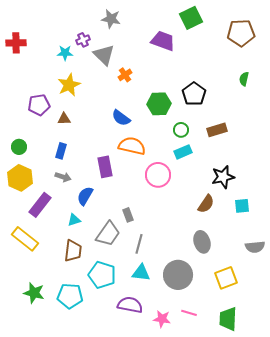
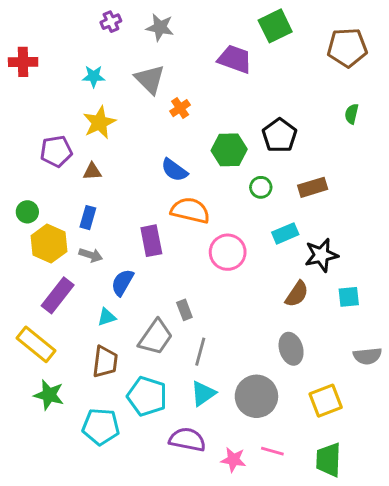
purple cross: (83, 40) -> (111, 22), moved
cyan rectangle: (183, 152) -> (285, 233), moved
yellow hexagon: (20, 178) -> (49, 244), moved
cyan triangle: (141, 273) -> (203, 393), turned -42
green star: (34, 293) -> (49, 395), moved

